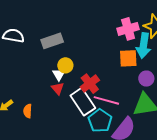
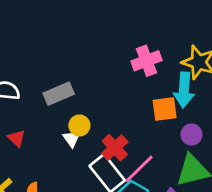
pink cross: (128, 29) -> (147, 61), moved
red triangle: (58, 88) -> (16, 138), moved
pink line: (106, 100) -> (139, 169), turned -55

